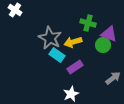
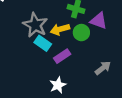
green circle: (103, 45) -> (81, 33), moved

